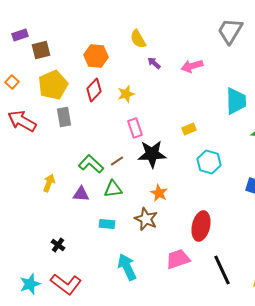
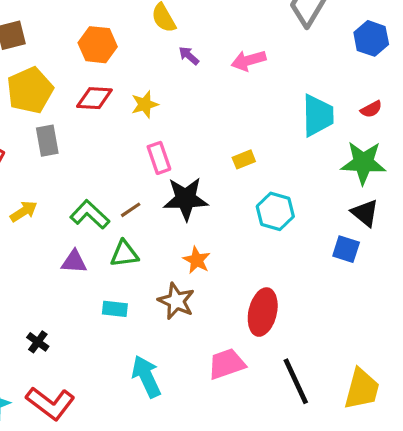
red diamond: (94, 90) -> (94, 98), turned 50
yellow arrow: (49, 183) -> (24, 211), moved, turned 36

